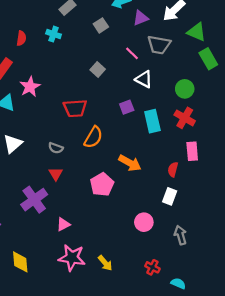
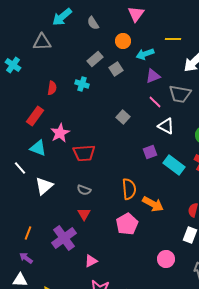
purple triangle: (141, 18) -> (153, 76), moved
gray square: (101, 25) -> (116, 69), moved
red trapezoid: (75, 108) -> (84, 153), moved
cyan rectangle: (152, 121) -> (174, 165), turned -40
orange semicircle: (93, 137) -> (129, 189), moved, turned -35

